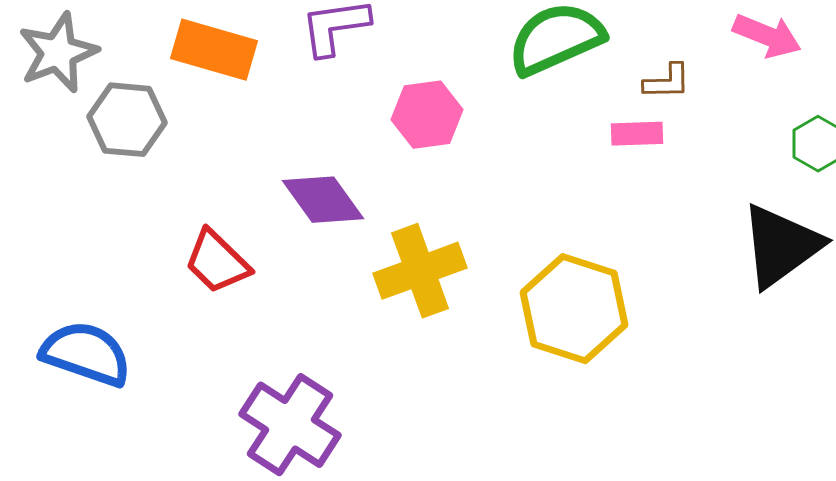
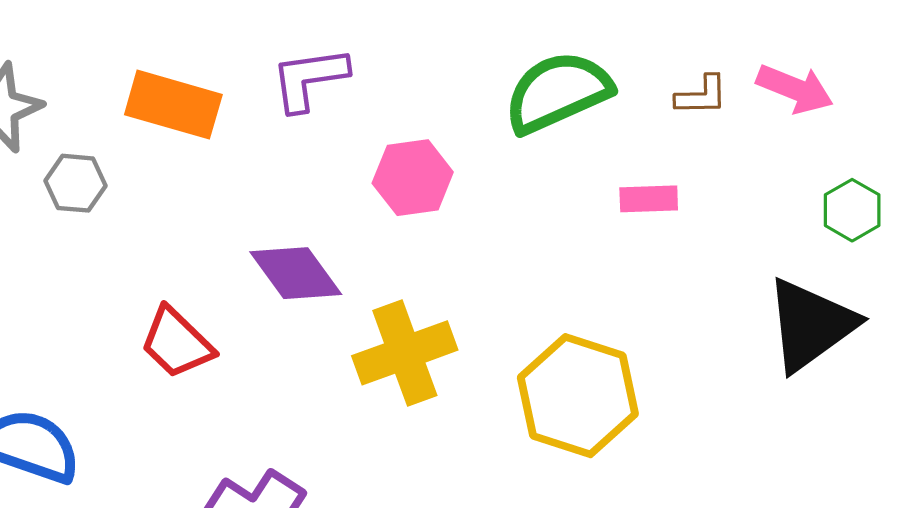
brown L-shape: (667, 82) -> (702, 96), moved
gray hexagon: (127, 120) -> (76, 183), size x0.7

